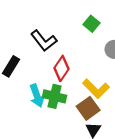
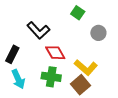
red diamond: (61, 68) -> (55, 53), turned -60
cyan arrow: (37, 96) -> (18, 79), moved

